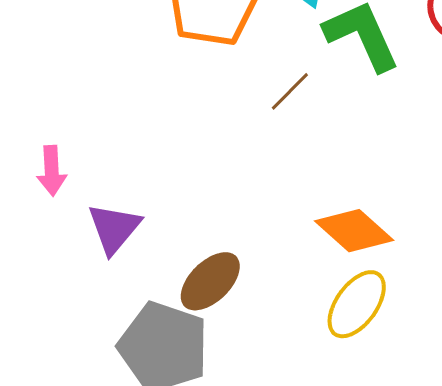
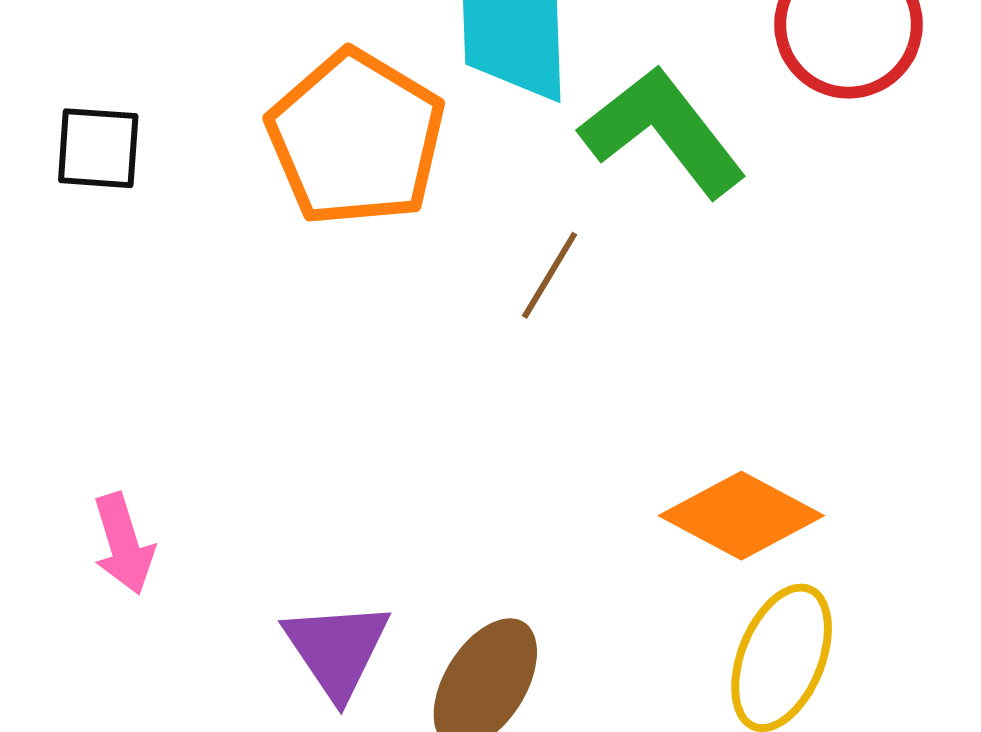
purple triangle: (114, 228) -> (337, 649), moved

